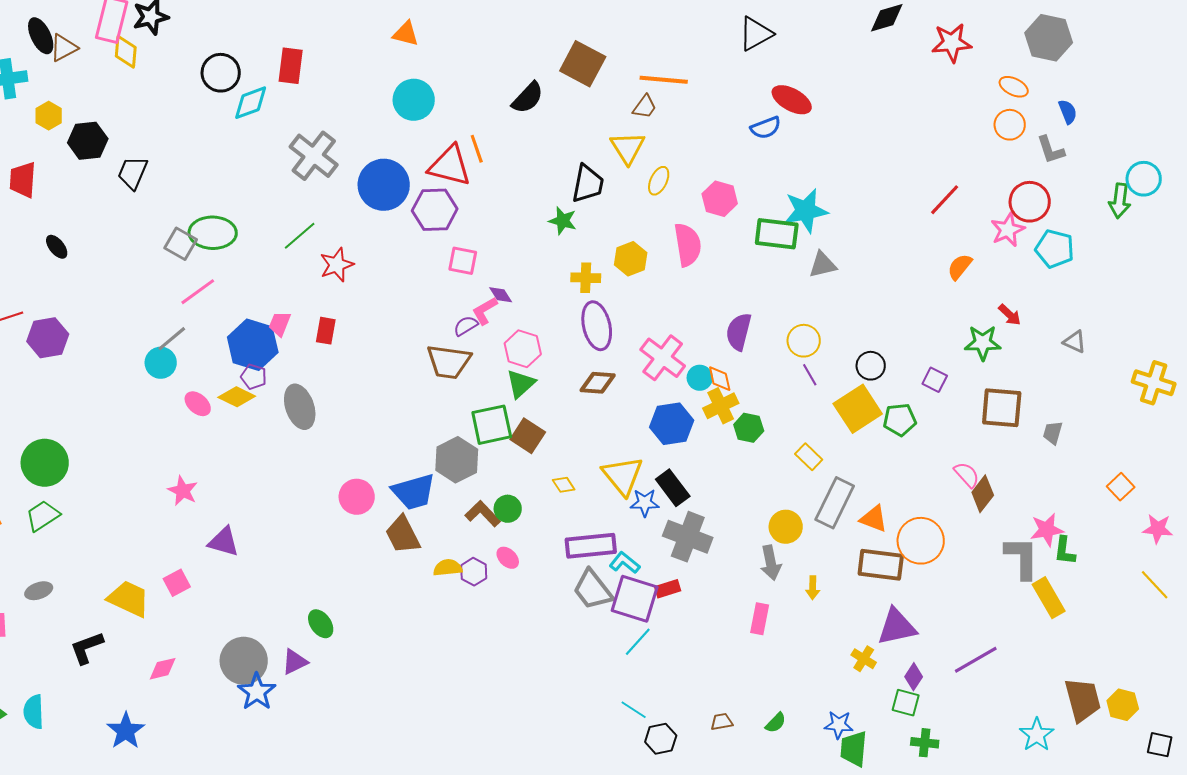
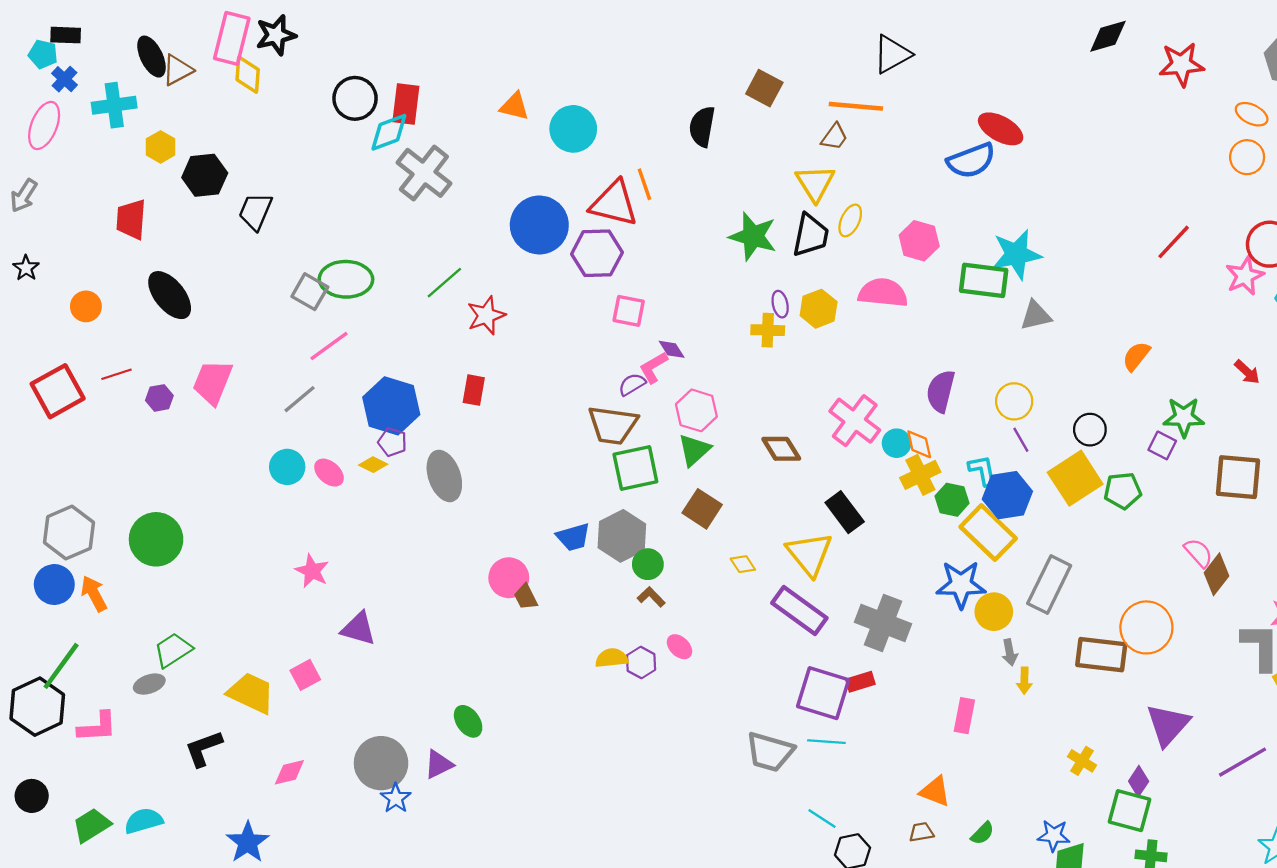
orange triangle: (406, 34) -> (514, 106), moved
black triangle: (756, 34) -> (892, 54), moved
brown square: (583, 64) -> (764, 88), size x0.7
red rectangle: (291, 66) -> (406, 104), moved
black semicircle: (528, 98) -> (702, 127), turned 147
blue semicircle: (766, 128) -> (971, 161), size x1.4
gray cross: (314, 156) -> (424, 173), moved
black trapezoid: (588, 184) -> (811, 235), moved
green star: (563, 221) -> (753, 236), moved, size x1.5
pink semicircle: (688, 245) -> (883, 293), turned -75
black ellipse: (57, 247) -> (170, 295), size x1.8
orange semicircle: (960, 267) -> (1136, 356), moved
pink trapezoid: (280, 324) -> (213, 382), moved, size x1.6
purple ellipse: (597, 326) -> (780, 304), moved, size x0.5
purple hexagon: (48, 338) -> (159, 398), size x0.6
green star: (983, 343) -> (1184, 417), moved
cyan circle: (161, 363) -> (287, 467), moved
brown diamond: (598, 383) -> (781, 449), turned 54
yellow diamond: (237, 397) -> (373, 465), size x0.7
blue hexagon: (672, 424) -> (1007, 495), moved
green square: (492, 425) -> (635, 468), moved
yellow rectangle: (809, 457) -> (988, 533), moved, size x1.8
black rectangle: (673, 488) -> (845, 512), moved
blue trapezoid: (414, 492) -> (573, 537), moved, size x0.7
blue star: (645, 503) -> (961, 585), moved, size x1.5
green circle: (508, 509) -> (648, 564), moved
brown L-shape: (483, 514) -> (651, 597), size x0.7
green trapezoid: (43, 516) -> (173, 650), moved
orange triangle: (874, 519) -> (935, 791), moved
brown trapezoid: (403, 535) -> (526, 597), moved, size x0.6
purple rectangle: (591, 546) -> (799, 611), moved, turned 42
cyan L-shape: (625, 563) -> (982, 470), moved, turned 40
gray arrow: (771, 563) -> (1010, 652), moved, size x0.7
gray trapezoid: (593, 590) -> (770, 752), moved, turned -36
purple triangle: (897, 627) -> (1168, 725), moved, turned -36
cyan line: (638, 642) -> (826, 742), turned 52
purple line: (976, 660) -> (1243, 762), moved
blue star: (257, 692) -> (396, 798), size x0.7
green square: (906, 703) -> (1129, 811), size x1.4
cyan semicircle: (34, 712) -> (144, 821), turned 76

